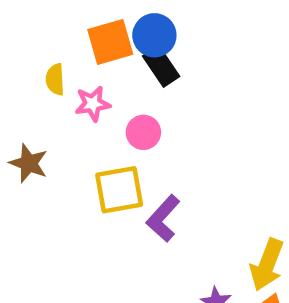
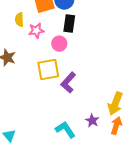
black rectangle: (161, 66) -> (69, 24), moved, turned 42

